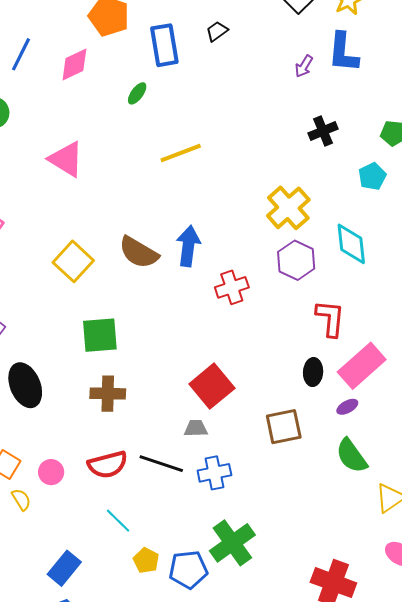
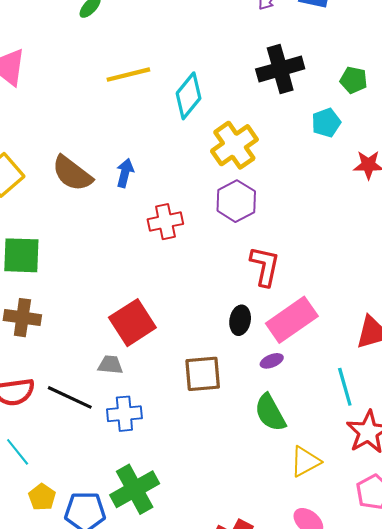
black cross: (323, 131) -> (280, 69), size x1.5
cyan diamond: (351, 244) -> (189, 96), moved, turned 39
blue arrow: (188, 246) -> (125, 173), size x0.7

